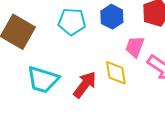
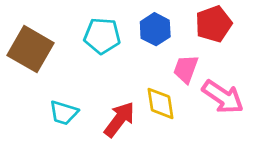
cyan trapezoid: (43, 80) -> (64, 113), size x0.7

